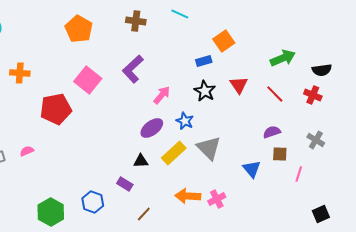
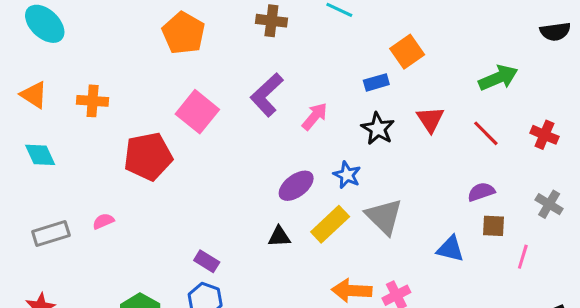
black semicircle: (322, 70) -> (555, 31), moved
pink arrow: (162, 95) -> (315, 116), moved
blue triangle: (252, 169) -> (450, 249), turned -36
purple rectangle: (125, 184) -> (207, 261), moved

